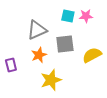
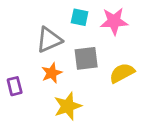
cyan square: (68, 16) -> (80, 17), moved
pink star: (86, 16) -> (114, 21), size x1.5

